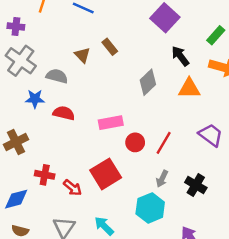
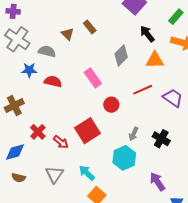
pink rectangle: (111, 123) -> (93, 78), moved, turned 66
red line: (164, 143) -> (143, 90), moved, turned 36
red cross: (45, 175) -> (38, 132), turned 35

